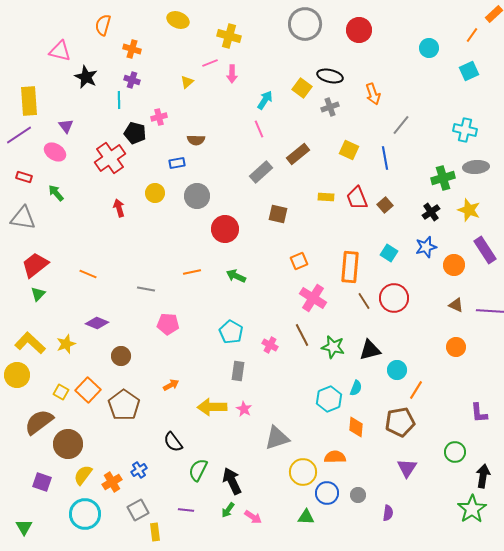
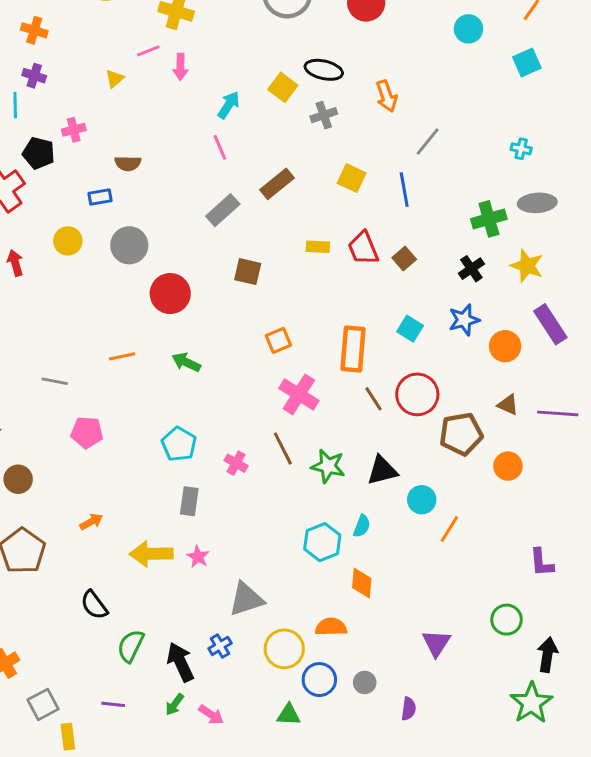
cyan cross: (465, 130) -> (521, 149), size x0.6
brown pentagon: (400, 422) -> (461, 434), moved
blue cross: (139, 470) -> (220, 646), moved

